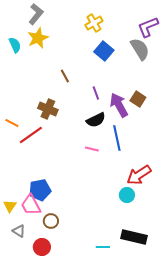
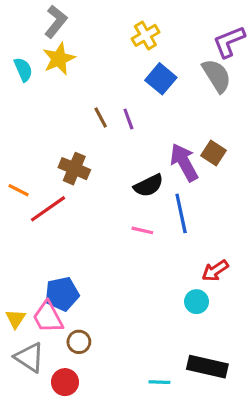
purple line: (96, 93) -> (128, 119), moved
red arrow: (139, 175) -> (215, 271), size x0.7
gray triangle: (19, 231) -> (29, 357), size x1.5

